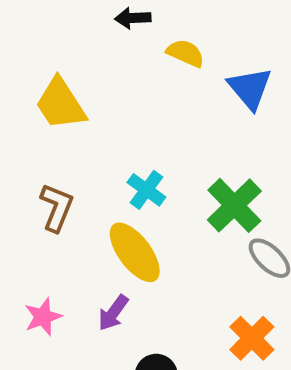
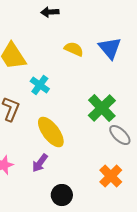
yellow semicircle: (185, 53) -> (74, 49), moved
cyan cross: (146, 190) -> (40, 85), moved

